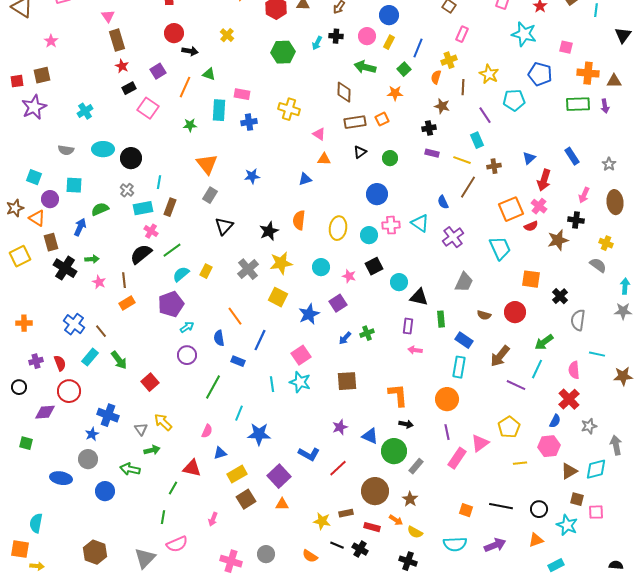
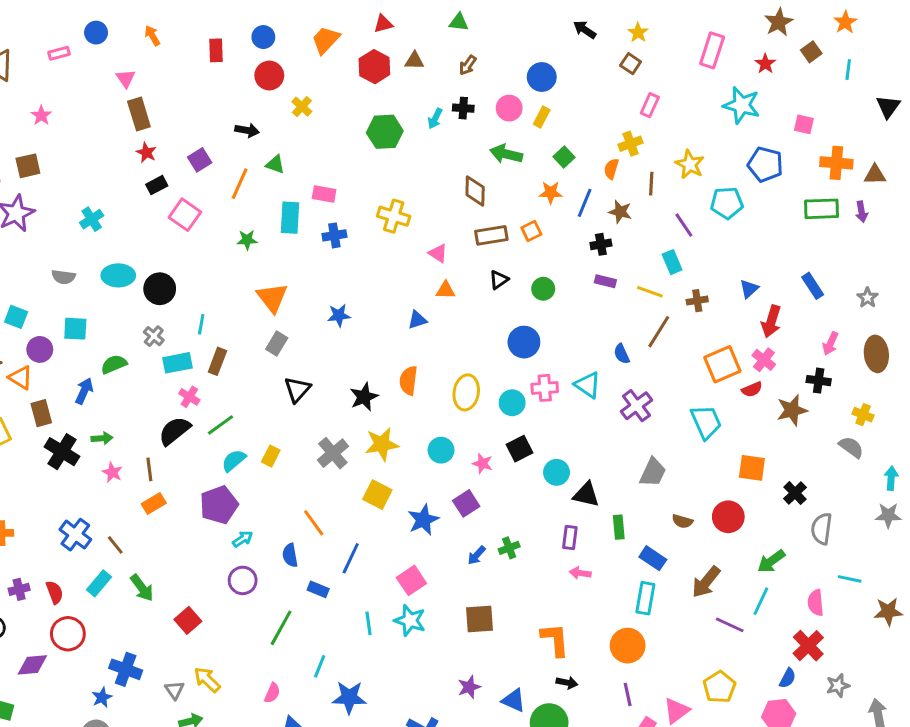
red circle: (174, 33) -> (269, 76), moved
blue line: (418, 48) -> (585, 203), moved

